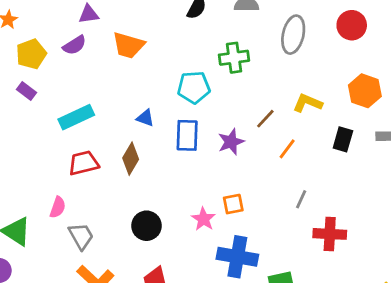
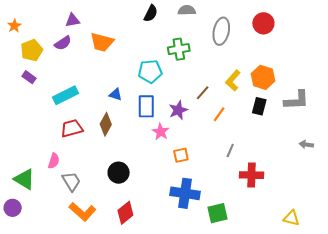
orange hexagon: (365, 91) -> (263, 77), moved
yellow L-shape: (308, 103) -> (233, 81), turned -70
pink star: (203, 219) -> (161, 132), moved

